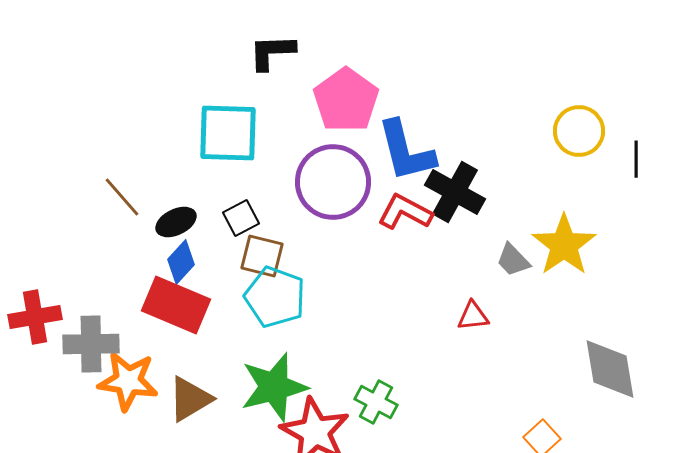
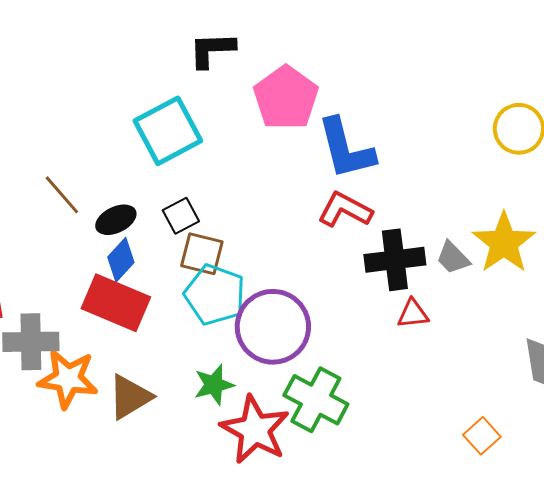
cyan square: (228, 133) -> (168, 131), turned -30
purple circle: (333, 182) -> (273, 327), moved
black cross: (455, 192) -> (395, 260), moved, turned -36
green star: (274, 387) -> (214, 385), size x0.6
green cross: (376, 402) -> (316, 400), size x1.5

